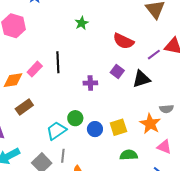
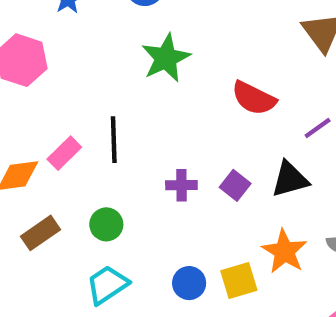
green star: (82, 23) -> (166, 58), size x1.6
purple square: (117, 72) -> (235, 185), moved
green circle: (75, 118) -> (106, 224), moved
orange star: (150, 124) -> (284, 251), moved

